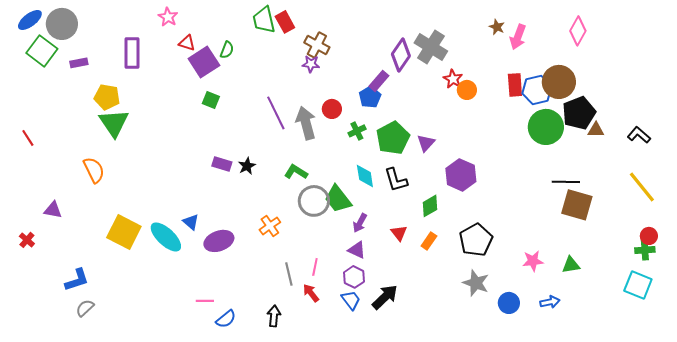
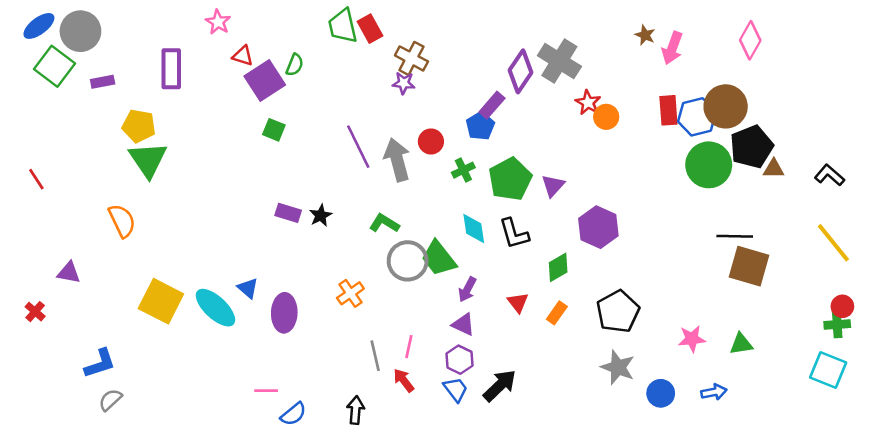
purple ellipse: (219, 241) -> (284, 313), turned -68

